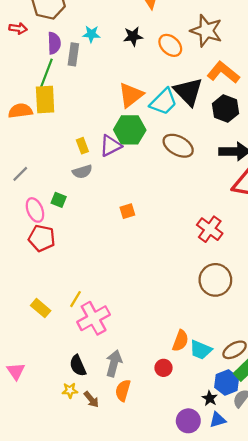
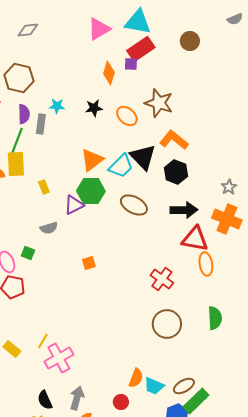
yellow rectangle: (82, 146) -> (44, 187), moved

